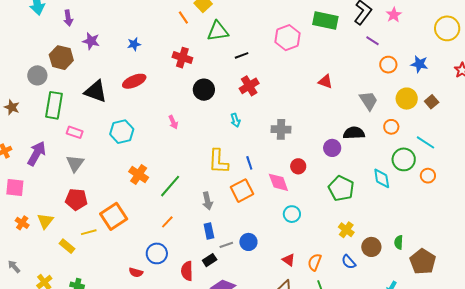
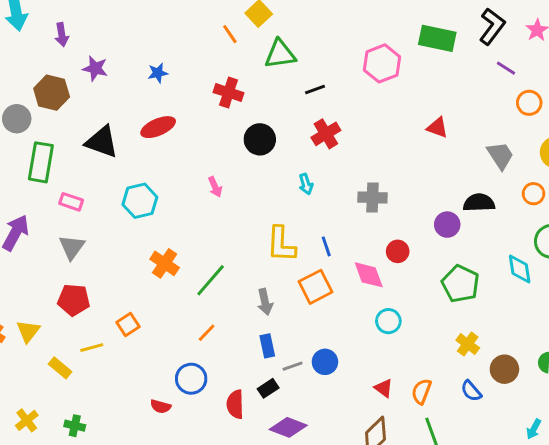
orange square: (114, 216) -> (128, 324), size x0.6

